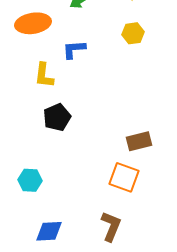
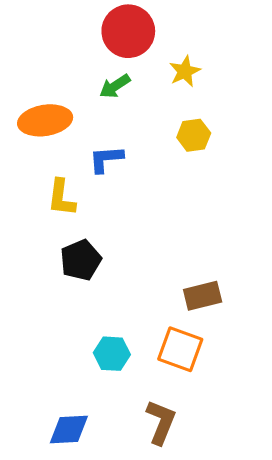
cyan hexagon: (30, 180) -> (112, 354), moved

